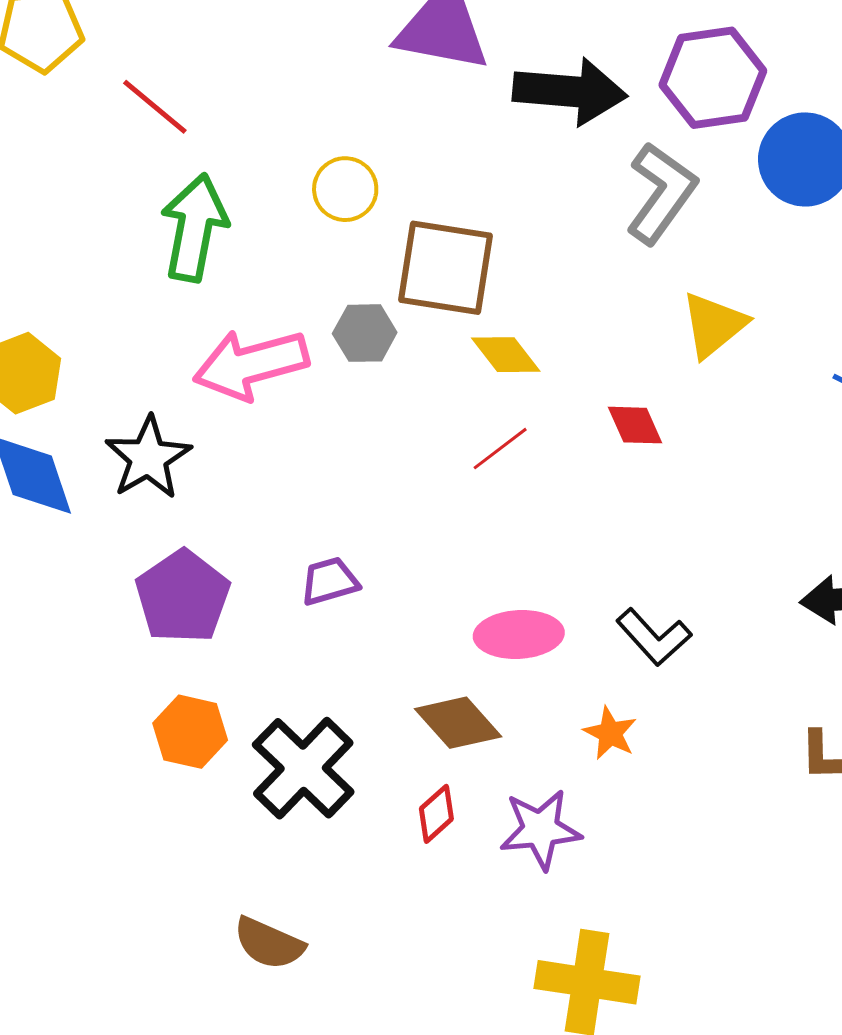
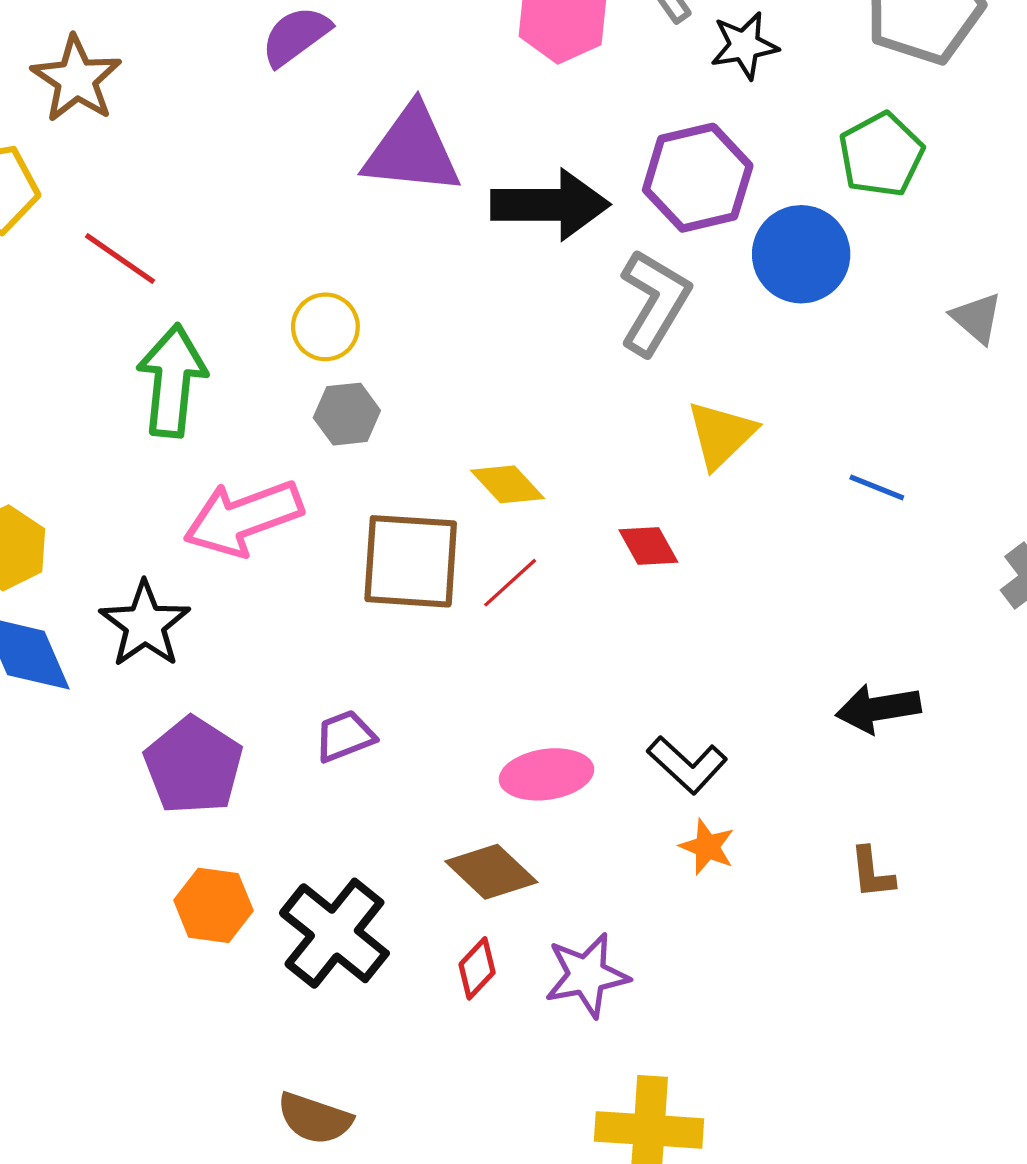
brown square: (445, 268) -> (411, 561), moved
gray hexagon: (365, 333) -> (347, 414), moved
orange star: (610, 733) -> (707, 847), moved

